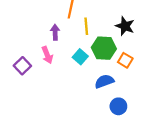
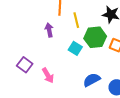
pink arrow: (47, 55) -> (48, 75), moved
blue semicircle: (104, 81) -> (92, 80), moved

